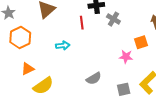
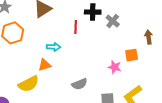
gray cross: (113, 19) -> (113, 21), moved
orange triangle: (28, 69) -> (45, 65), moved

